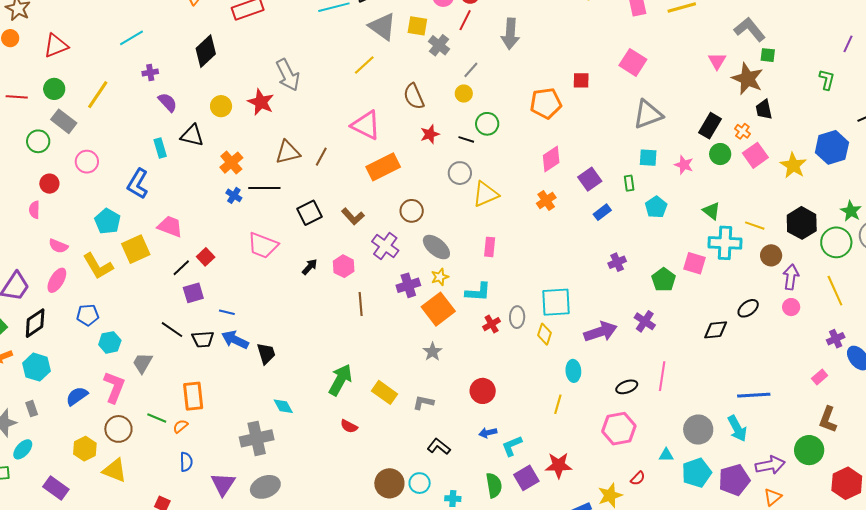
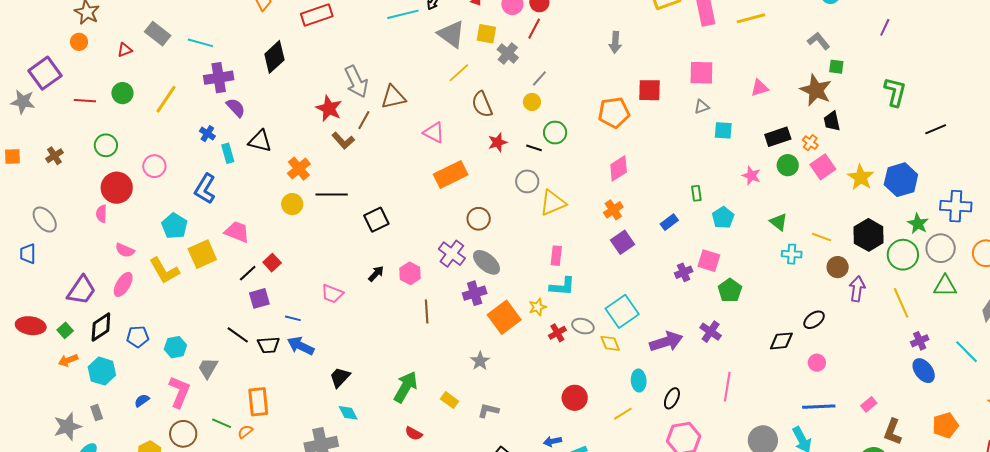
gray L-shape: (750, 29) -> (819, 41), size x0.7
gray arrow: (510, 34) -> (615, 42), moved, size x0.7
cyan line: (132, 38) -> (200, 43), turned 45
purple line: (848, 44) -> (885, 27), moved
red triangle: (56, 46) -> (125, 50), size x0.6
pink triangle: (717, 61) -> (760, 88), moved, turned 42
pink square: (633, 62) -> (701, 73), turned -32
yellow line: (364, 65) -> (459, 73), moved
purple cross: (150, 72) -> (219, 78), size x1.8
red square: (581, 80) -> (649, 90), size x1.4
green L-shape: (827, 80) -> (895, 92), size x1.4
yellow circle: (221, 106) -> (292, 204), moved
gray triangle: (648, 114) -> (702, 107), moved, size x0.5
gray rectangle: (64, 121) -> (158, 34), moved
pink triangle: (366, 125) -> (434, 133), size x0.7
black rectangle: (710, 126) -> (778, 137), turned 40
blue hexagon: (832, 147) -> (901, 180), moved
brown triangle: (288, 152) -> (393, 97), moved
brown line: (321, 157) -> (364, 120), moved
cyan square: (648, 158) -> (723, 130), moved
purple square: (590, 179) -> (622, 242), moved
red circle: (49, 184) -> (117, 188), size x1.6
blue cross: (234, 195) -> (207, 134), moved
brown L-shape: (353, 216) -> (343, 141), moved
cyan cross: (725, 243) -> (792, 254), size x0.6
pink trapezoid: (263, 245) -> (332, 294), moved, size x0.7
gray ellipse: (436, 247) -> (486, 262), moved
pink square: (694, 263) -> (709, 261), moved
yellow star: (440, 277) -> (538, 307), moved
cyan L-shape: (478, 292) -> (562, 286), moved
cyan square: (556, 302) -> (622, 311), turned -32
pink circle: (791, 307) -> (817, 363), moved
blue pentagon: (88, 315) -> (138, 337), moved
gray ellipse: (517, 317) -> (583, 326), turned -75
yellow diamond: (544, 334) -> (610, 343), turned -40
purple cross: (836, 339) -> (920, 341), moved
gray star: (432, 352) -> (480, 361), moved
black trapezoid: (266, 353) -> (340, 377), moved, turned -120
pink rectangle: (820, 377) -> (869, 404), moved
black ellipse: (627, 387) -> (672, 398), moved, turned -45
red circle: (483, 391) -> (575, 398), moved
yellow rectangle: (384, 392) -> (450, 400), size x0.7
blue semicircle: (77, 396) -> (142, 400), size x0.7
yellow line: (558, 404) -> (623, 414), turned 42

